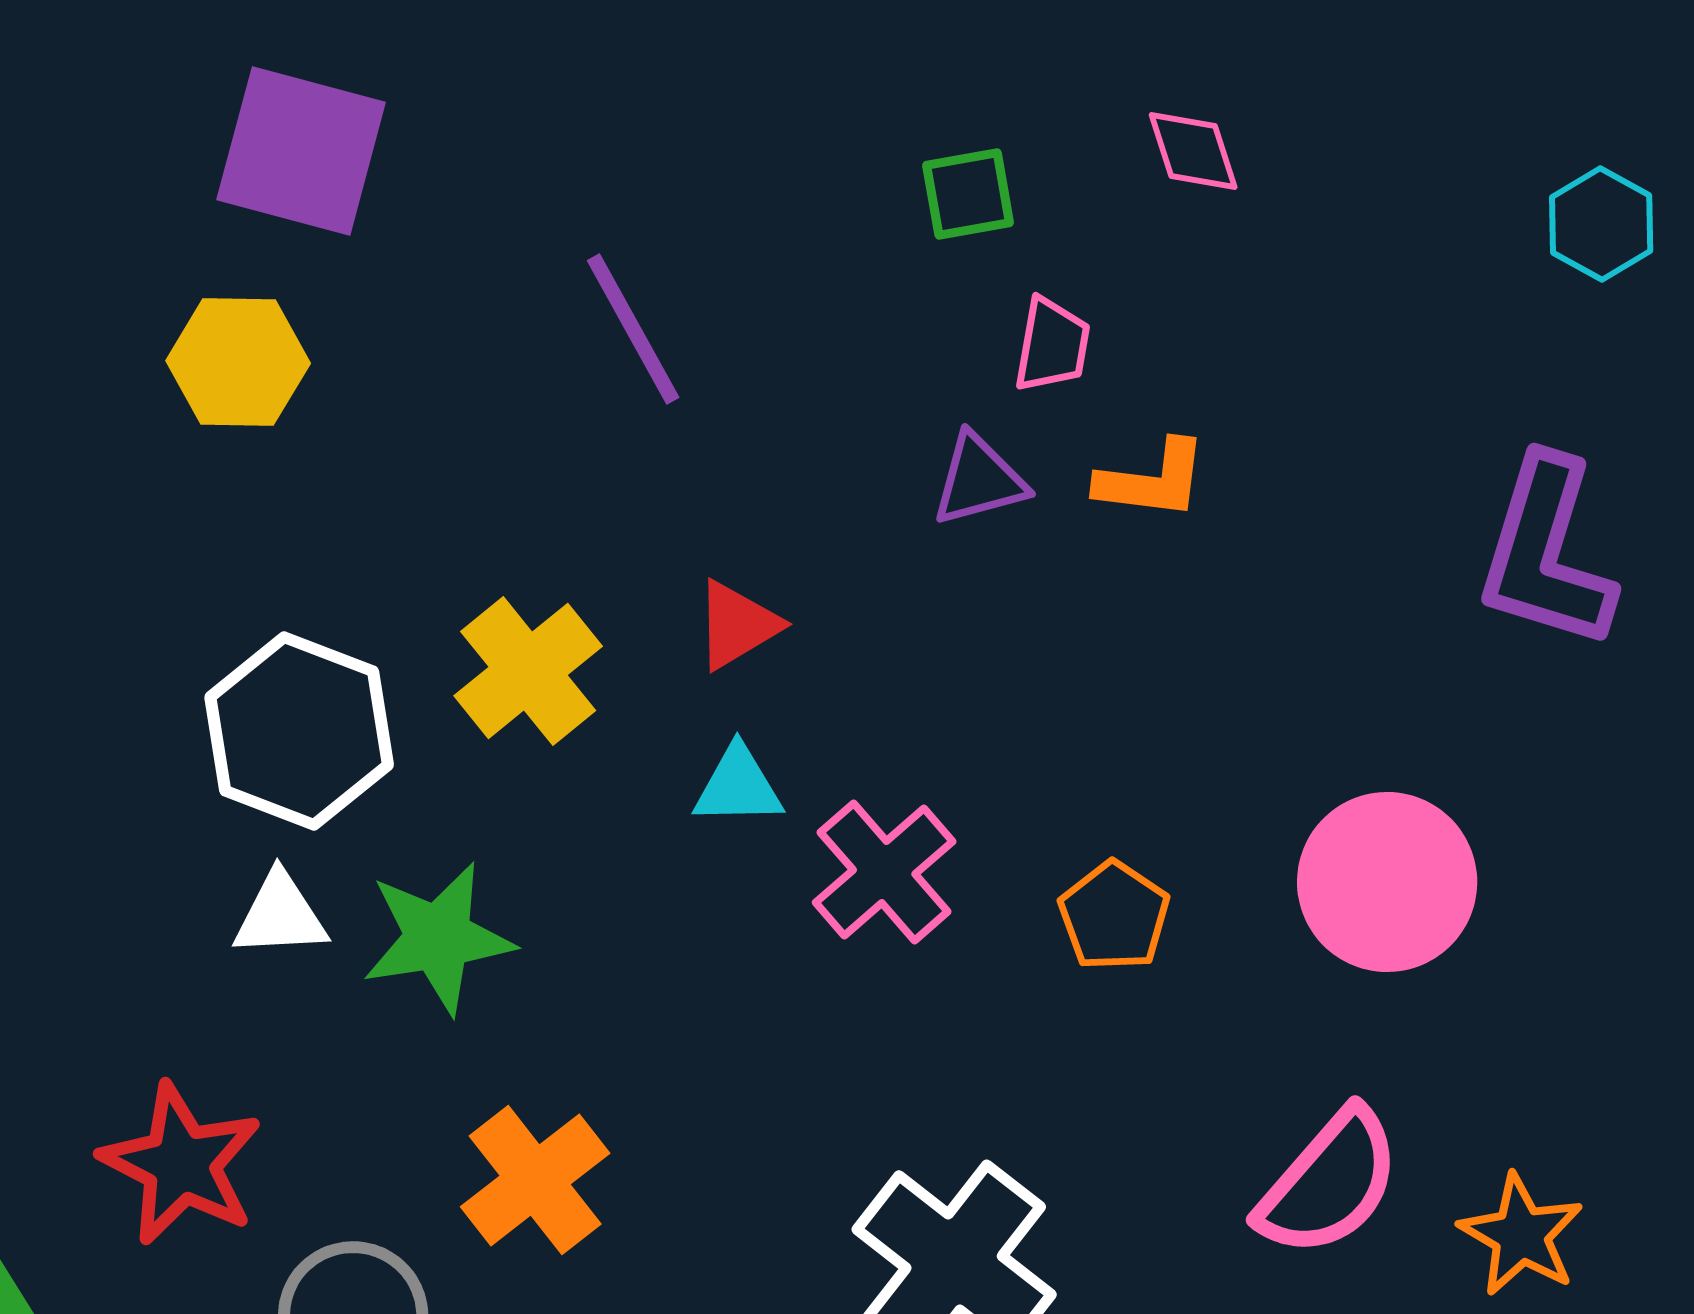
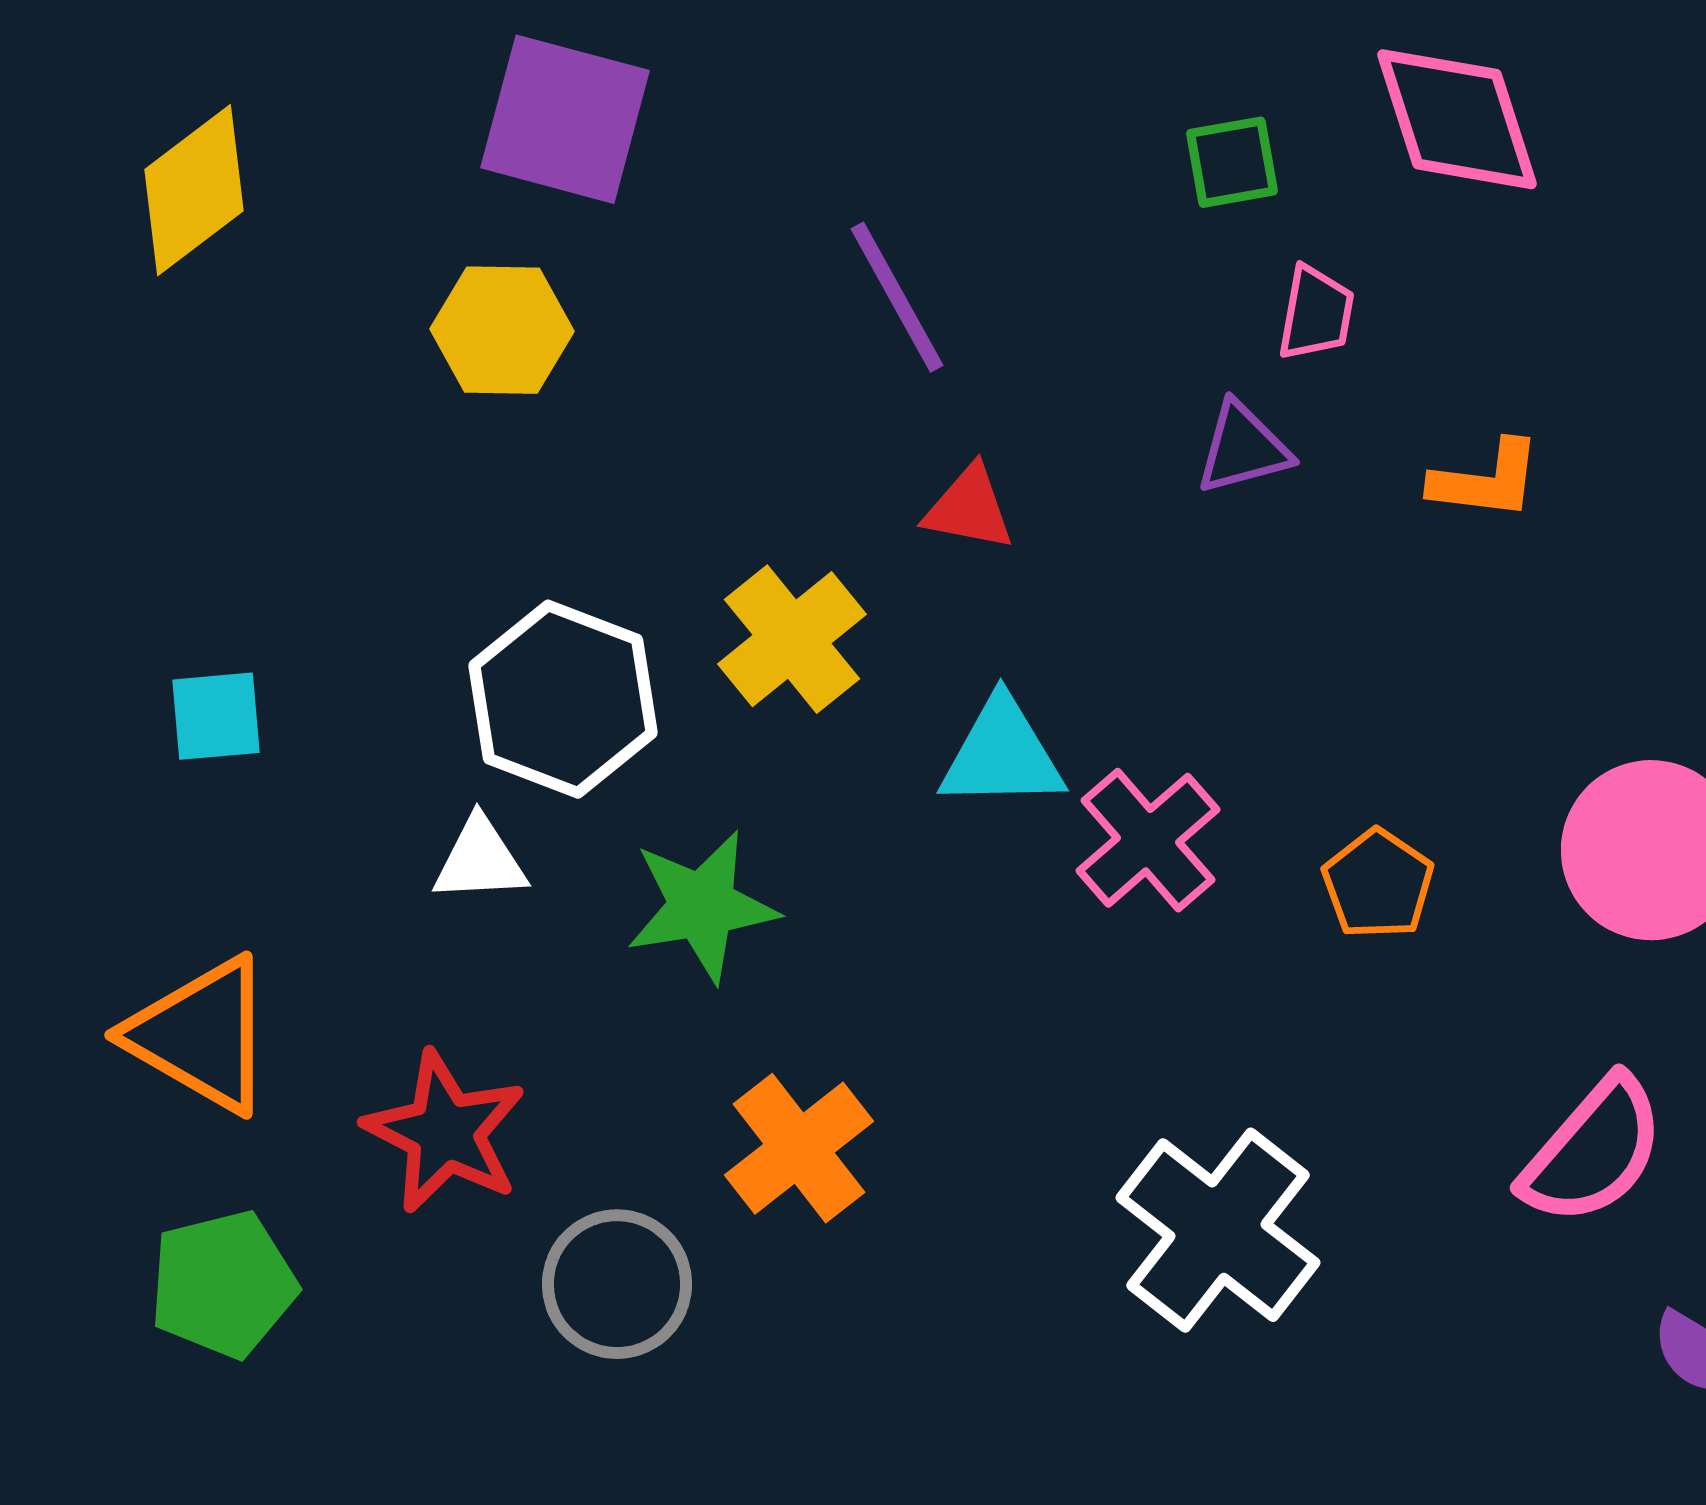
pink diamond: (1193, 151) -> (1457, 119), size x1.8
orange L-shape: (1152, 480) -> (1486, 480), moved
red triangle: (737, 625) -> (969, 508), moved, turned 42
cyan triangle: (738, 786) -> (1002, 754), size x1.4
white triangle: (280, 915) -> (480, 860), moved

